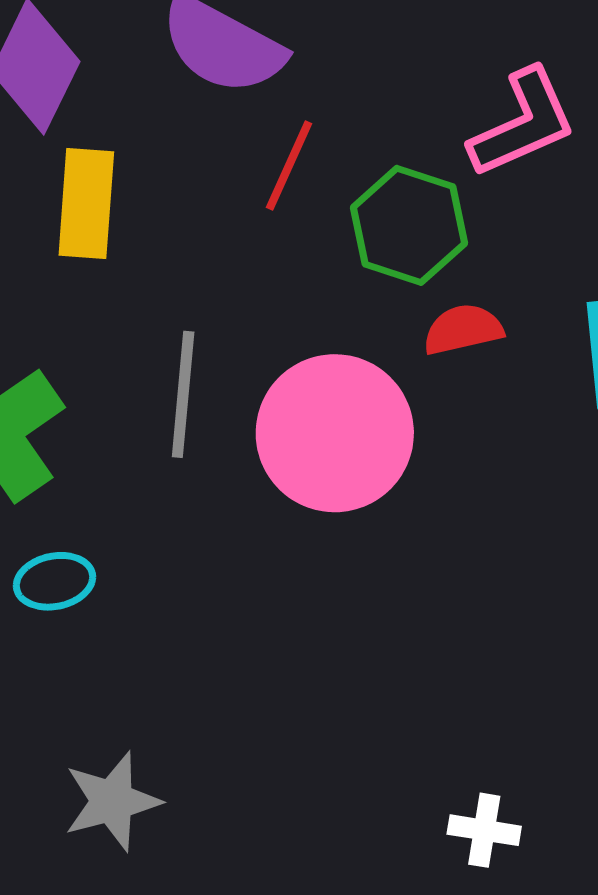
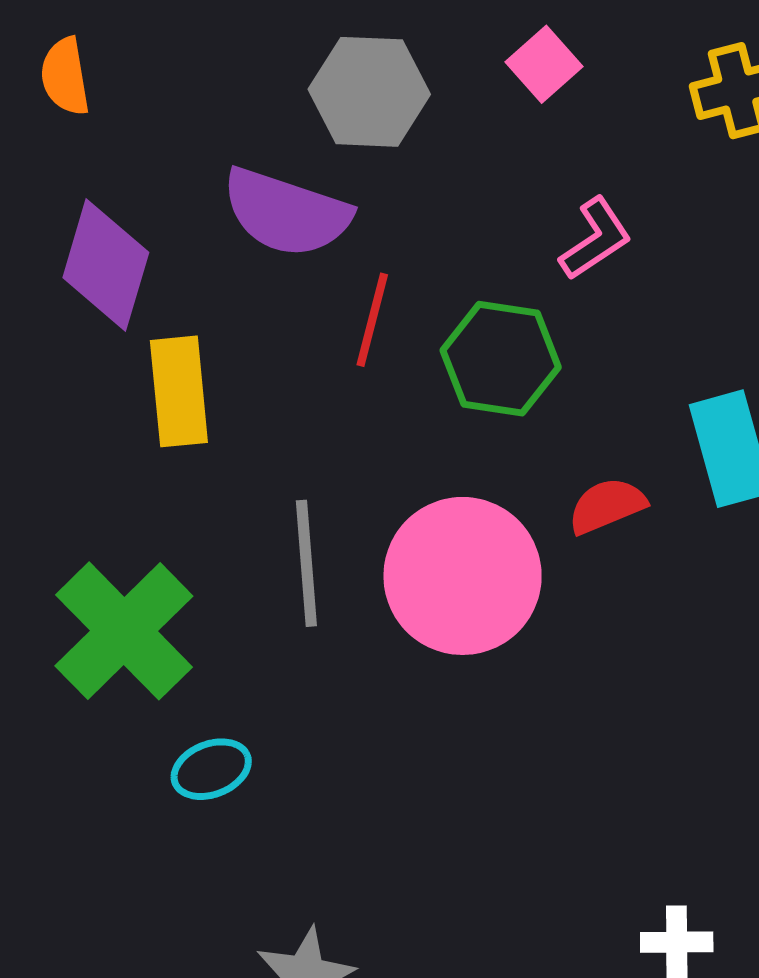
pink L-shape: (523, 123) -> (596, 239), size x0.7
red semicircle: (463, 329) -> (607, 506), moved

